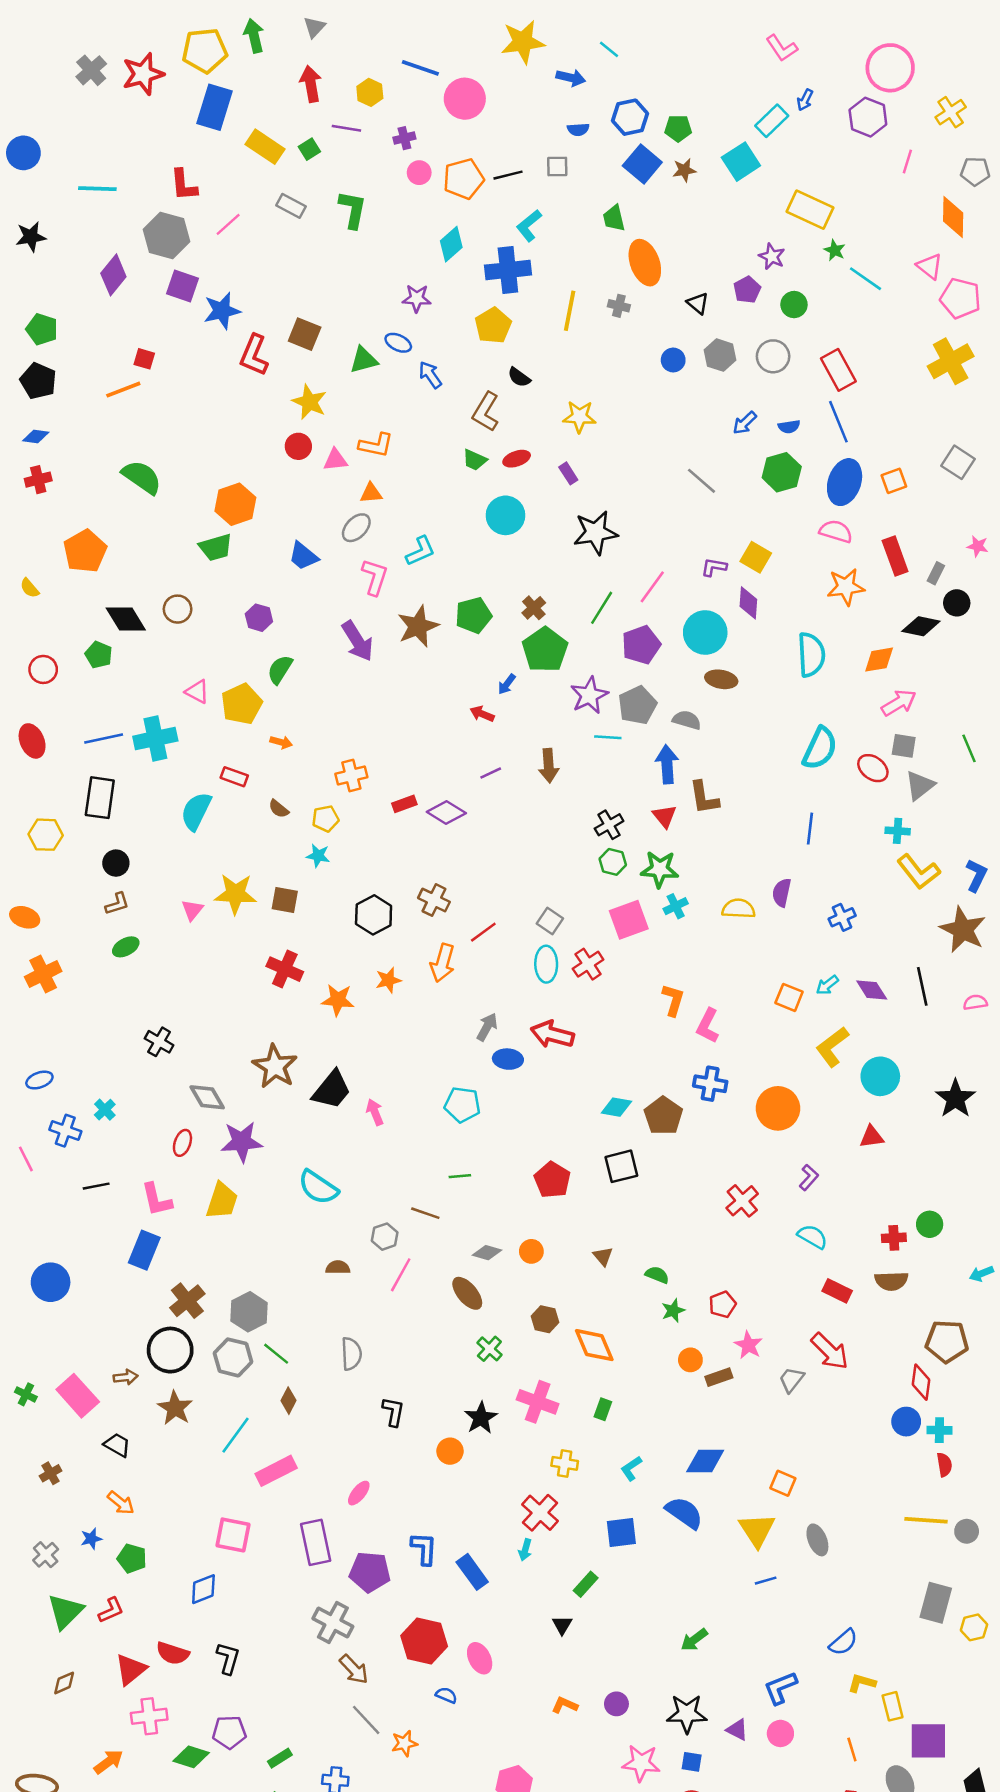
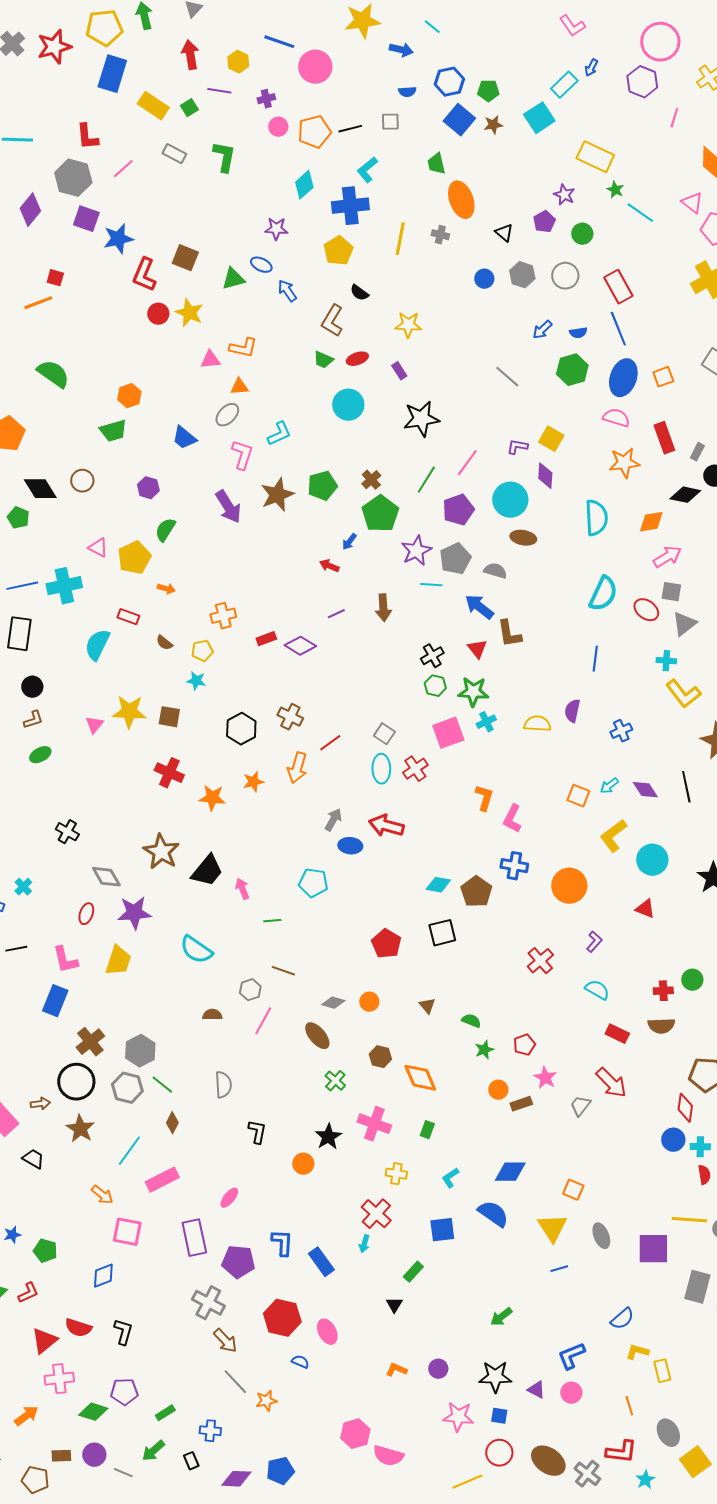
red circle: (298, 446) -> (158, 314), moved
orange hexagon: (235, 504) -> (129, 396), size x0.7
blue arrow: (667, 764) -> (479, 607), turned -48
red triangle: (872, 1137) -> (645, 909), turned 30
green line: (460, 1176) -> (272, 921), moved
orange arrow: (121, 1503) -> (102, 1195), moved
purple square: (928, 1741) -> (653, 1249), moved

